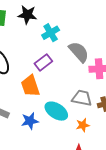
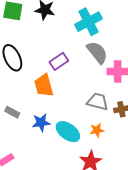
cyan cross: (51, 33) -> (89, 22), moved, size x1.4
cyan ellipse: (56, 111) -> (68, 132), moved

